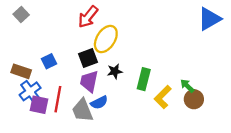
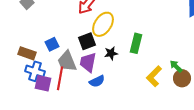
green rectangle: (144, 79) -> (136, 43), moved
blue cross: (30, 91) -> (35, 71), turned -36
gray trapezoid: (82, 110) -> (67, 61), moved

